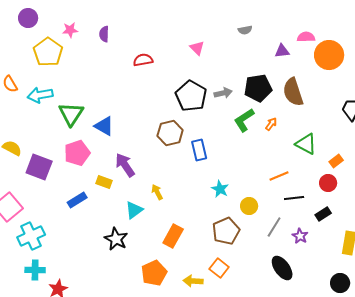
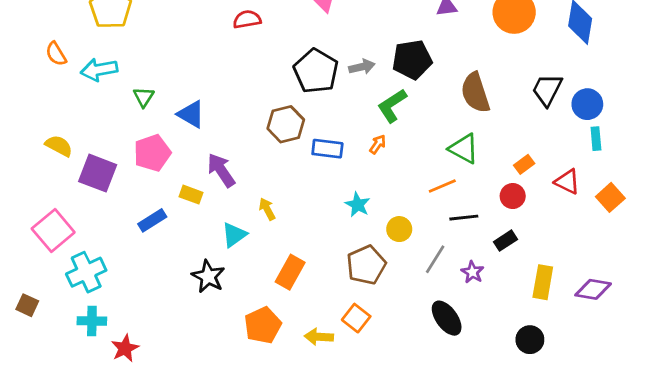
brown semicircle: (293, 92) -> (475, 93), moved
green triangle: (71, 114) -> (144, 97), size x0.6
orange arrow: (271, 124) -> (378, 144), moved
green triangle: (306, 144) -> (464, 149), moved
blue rectangle: (199, 150) -> (327, 149), turned -70

